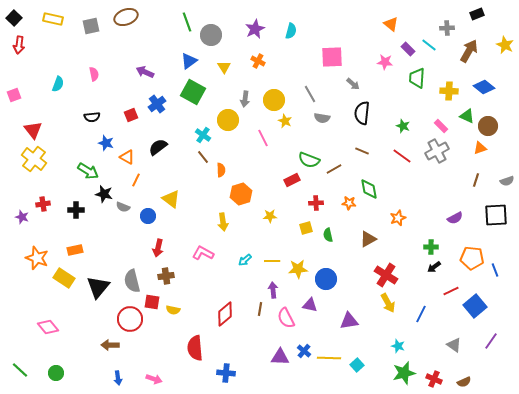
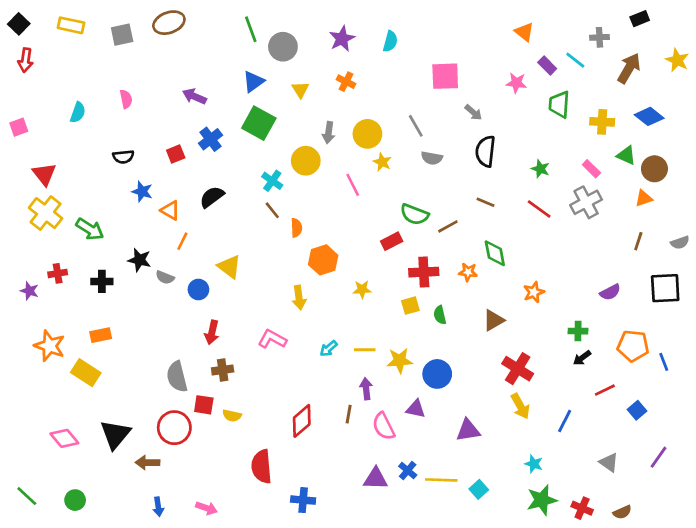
green arrow: (88, 171) -> (90, 229), moved
red cross: (316, 203) -> (424, 272), size x1.5
black triangle: (98, 287) -> (115, 434), moved
blue square: (475, 306) -> (637, 410), size x0.6

